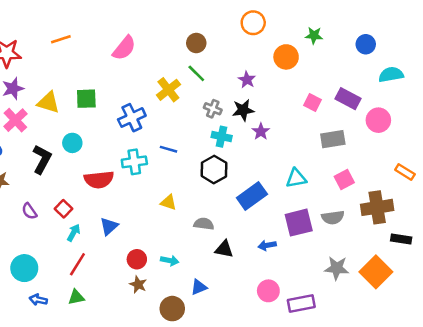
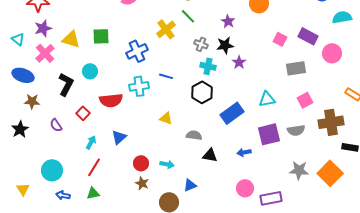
red square: (63, 209) -> (83, 113), moved

